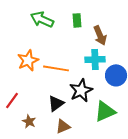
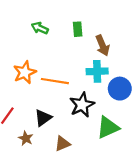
green arrow: (42, 19) -> (40, 28), size x0.7
black triangle: (56, 103) -> (43, 118), moved

